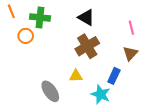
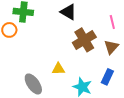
brown cross: (87, 46) -> (84, 40), moved
blue rectangle: (114, 76) -> (107, 77), moved

